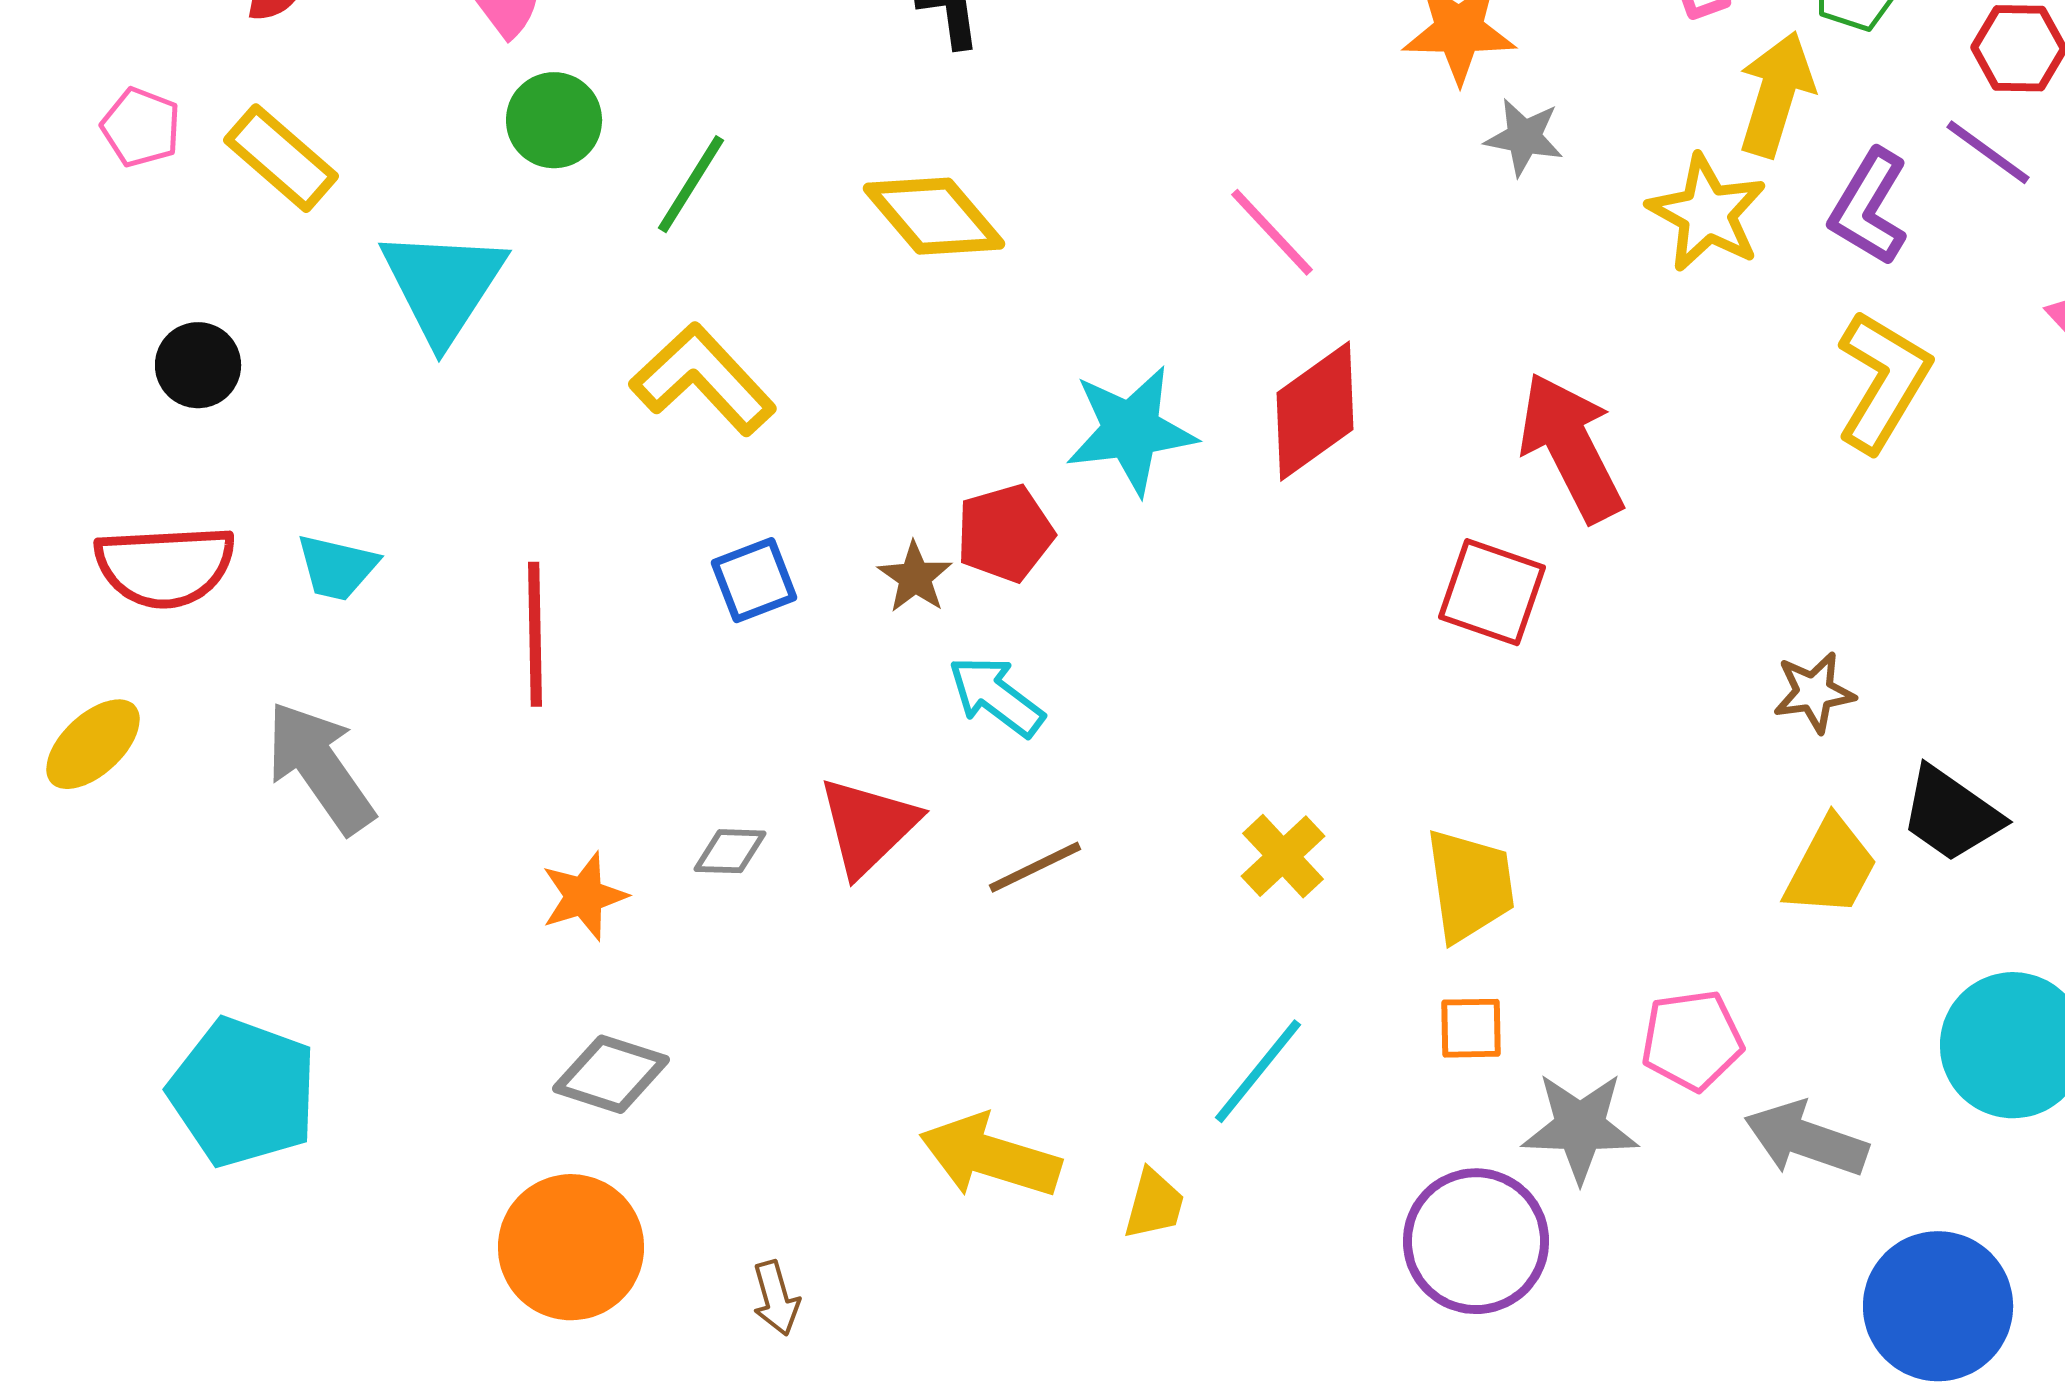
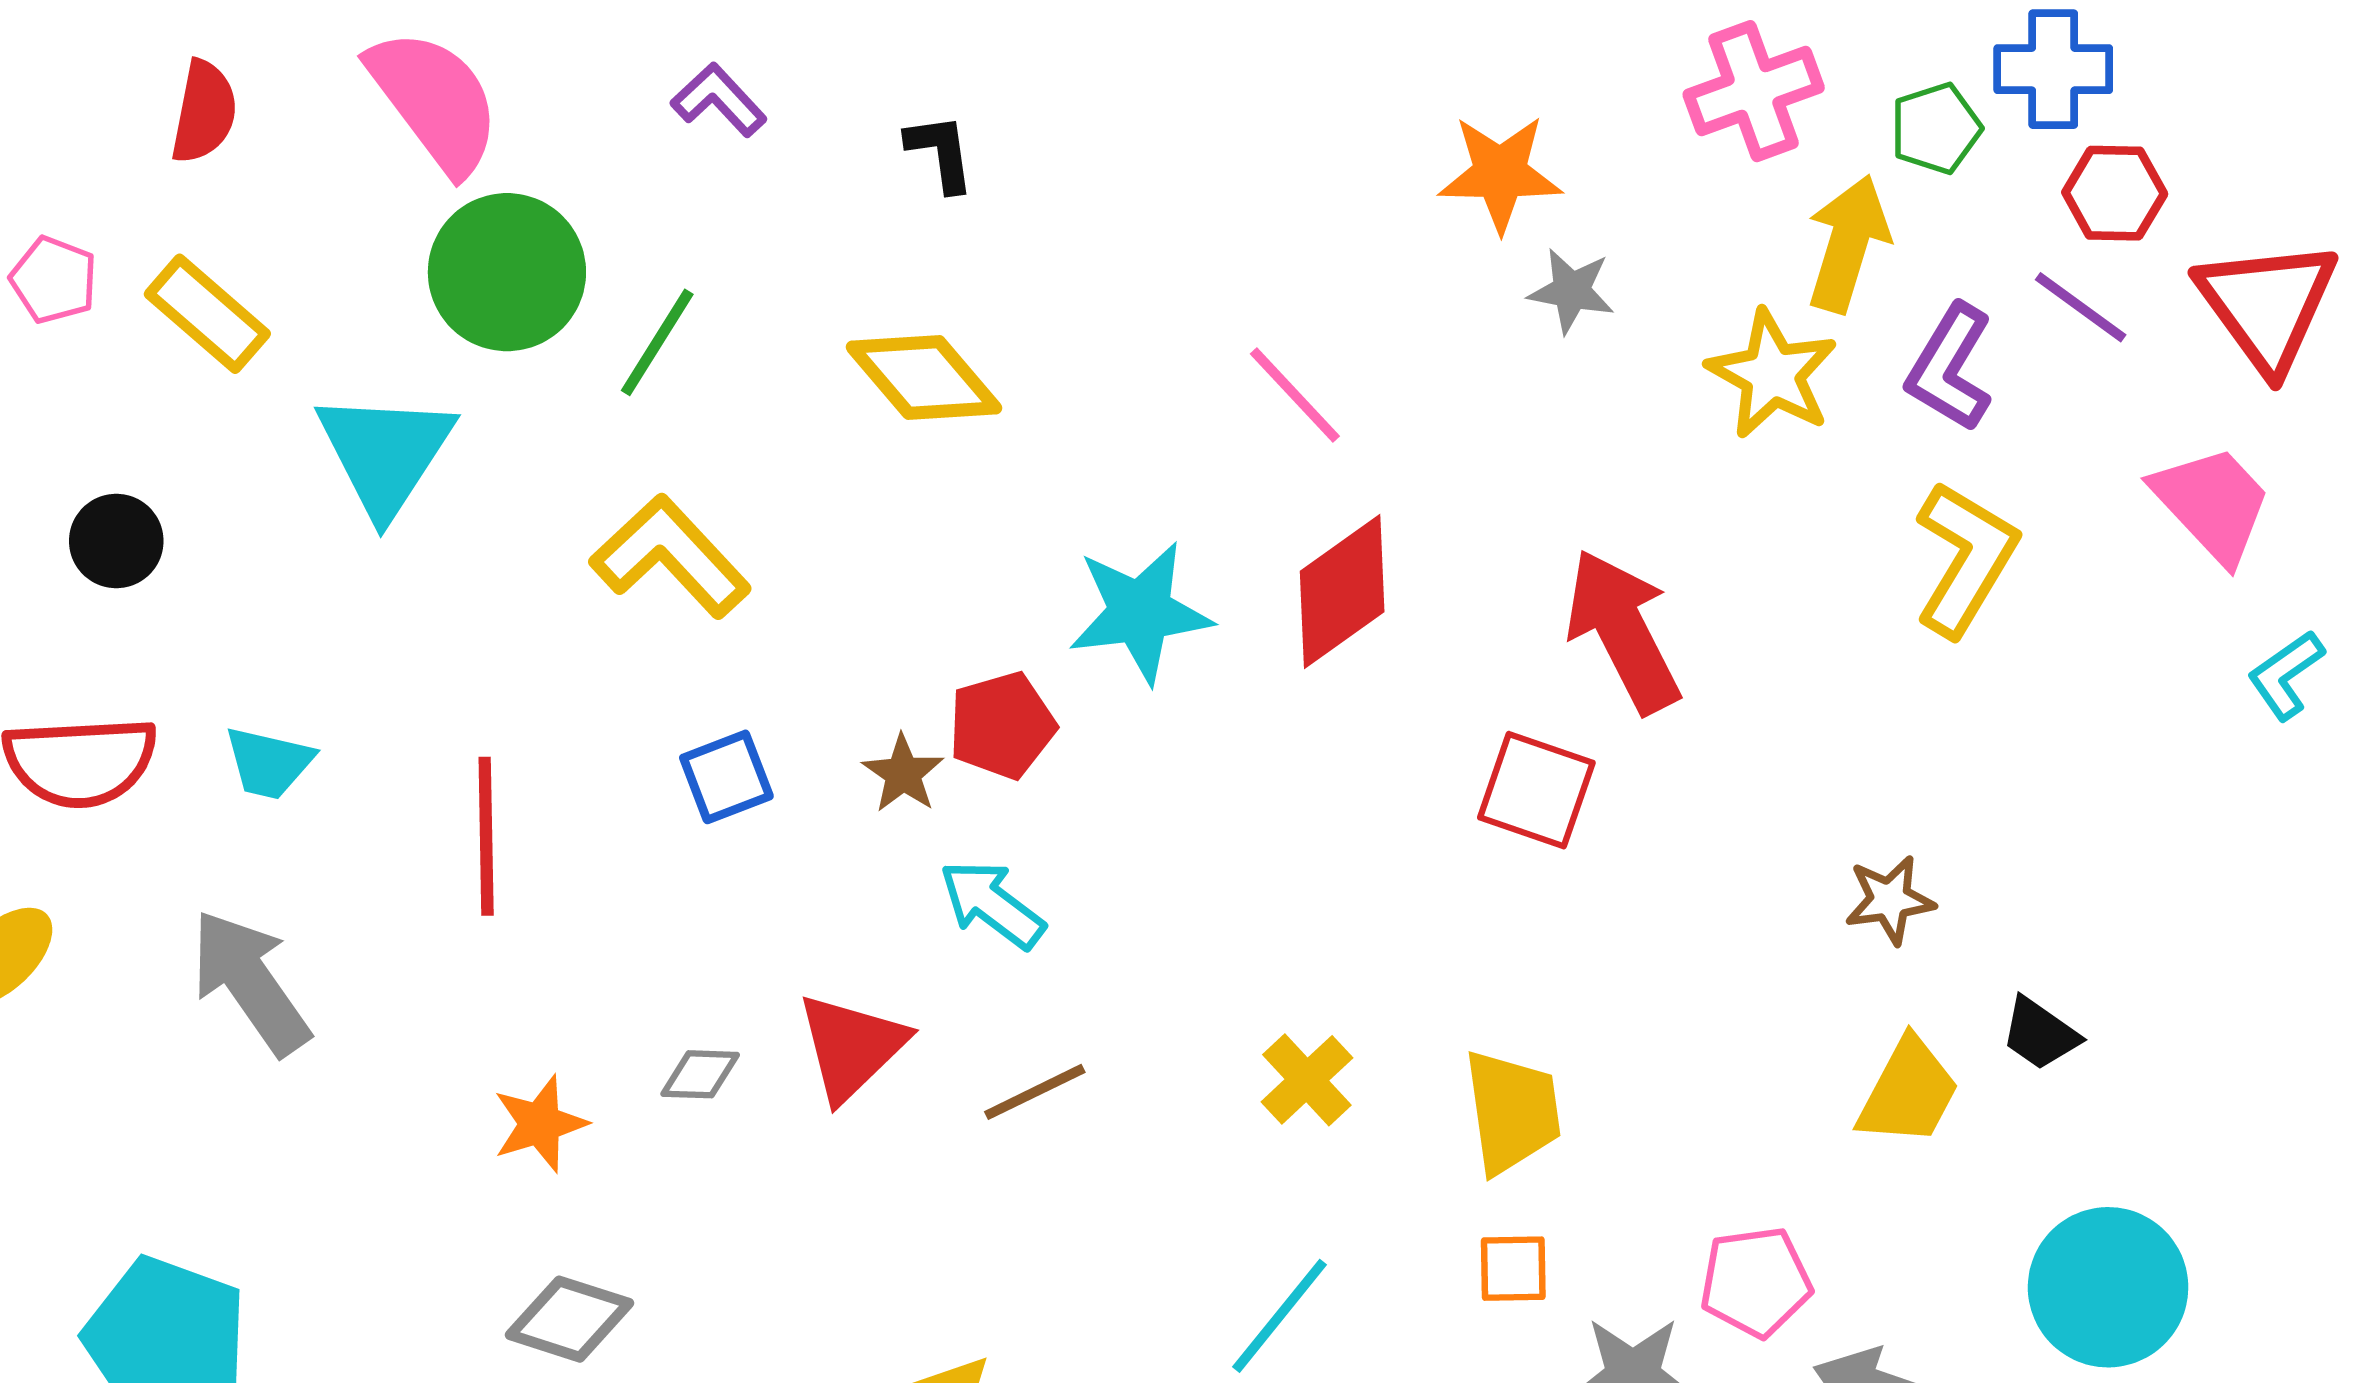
green circle: (554, 120) -> (507, 272), size x1.5
black trapezoid: (1951, 814) -> (2040, 1034), size x0.7

